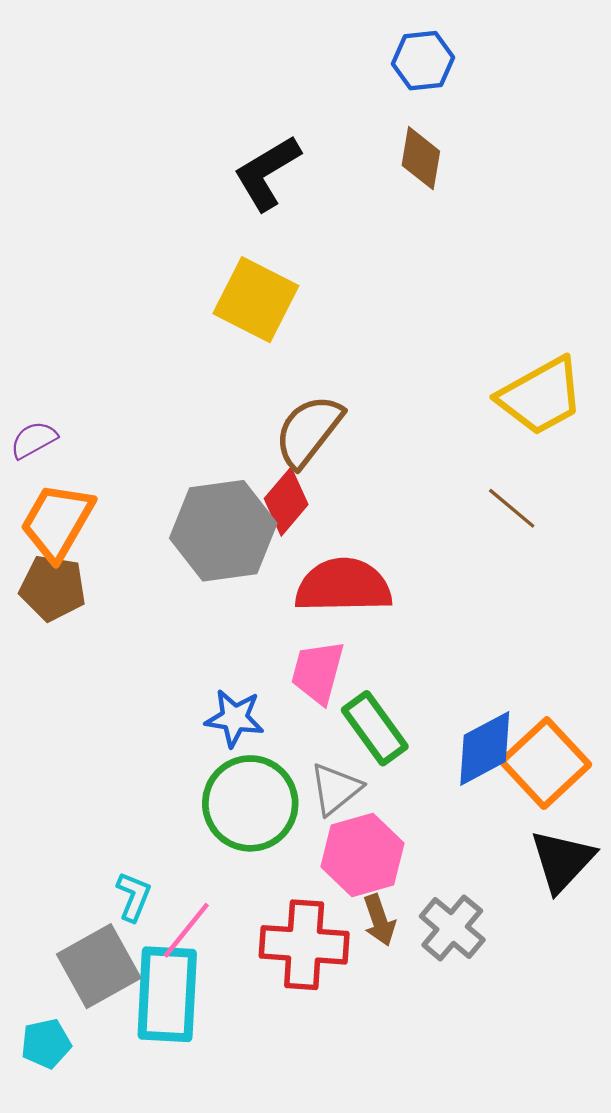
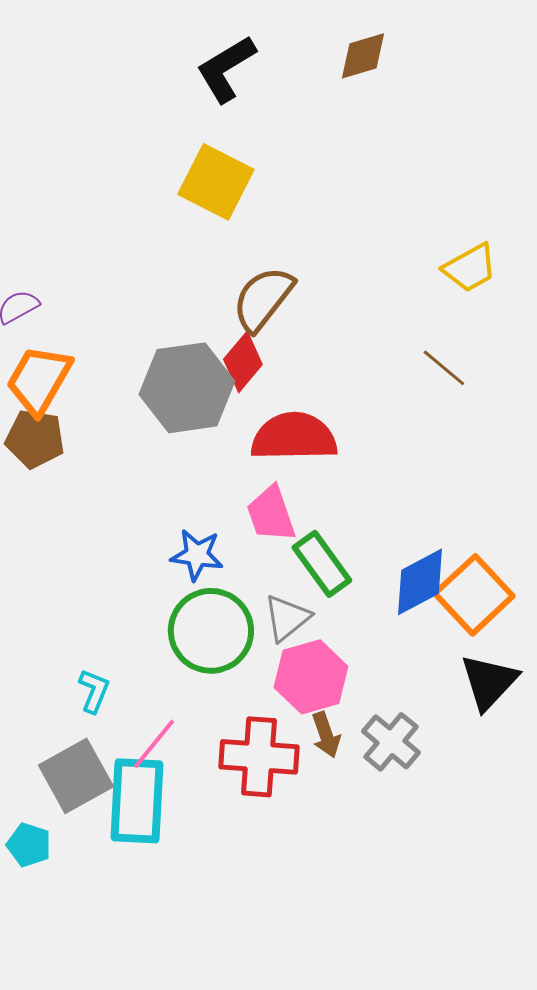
brown diamond: (421, 158) -> (363, 56), turned 64
yellow trapezoid: (541, 396) -> (470, 268), size x0.7
pink trapezoid: (318, 672) -> (271, 514), turned -34
cyan L-shape: (134, 897) -> (94, 691), moved
cyan pentagon: (46, 1044) -> (29, 845), turned 30

